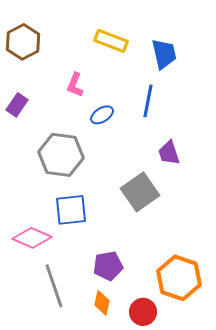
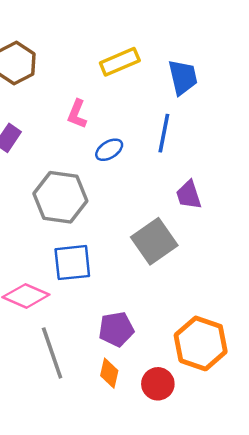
yellow rectangle: (111, 41) -> (120, 62), turned -44

